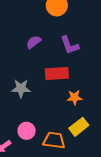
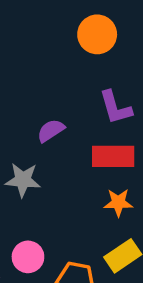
purple semicircle: (34, 42) -> (51, 131), moved
red rectangle: (57, 73) -> (113, 156), moved

